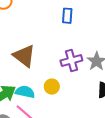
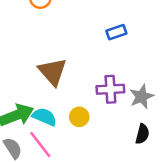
blue rectangle: (67, 16) -> (116, 32), turned 56

